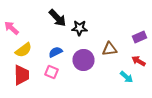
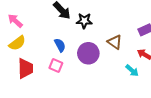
brown triangle: (110, 49) -> (115, 42), turned 42
yellow semicircle: (24, 50) -> (17, 43), moved
blue semicircle: (56, 52) -> (60, 45), turned 88

